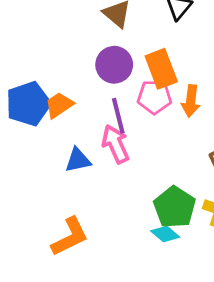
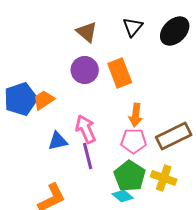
pink pentagon: (154, 97) -> (134, 141), moved
orange arrow: (191, 101) -> (136, 115), moved
purple line: (118, 116) -> (88, 156), moved

